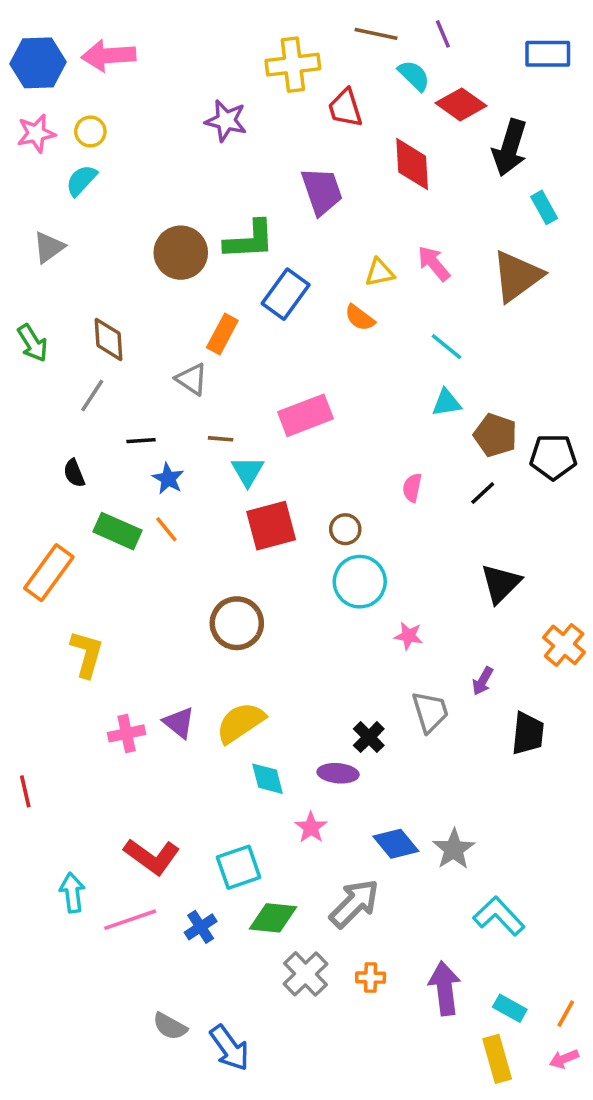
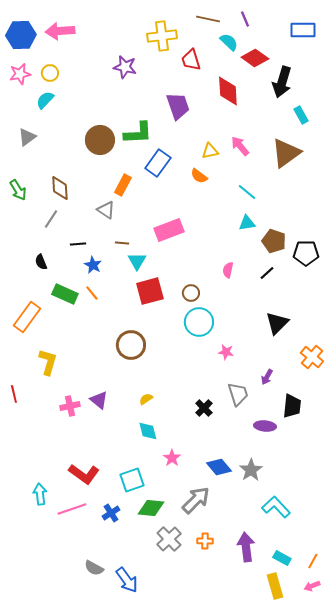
yellow semicircle: (240, 723) -> (146, 399), moved, size x0.5
purple ellipse: (338, 773) -> (265, 426), moved
red line: (25, 791) -> (14, 394), moved

